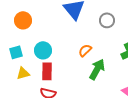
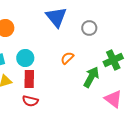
green arrow: (97, 69) -> (91, 77), moved

